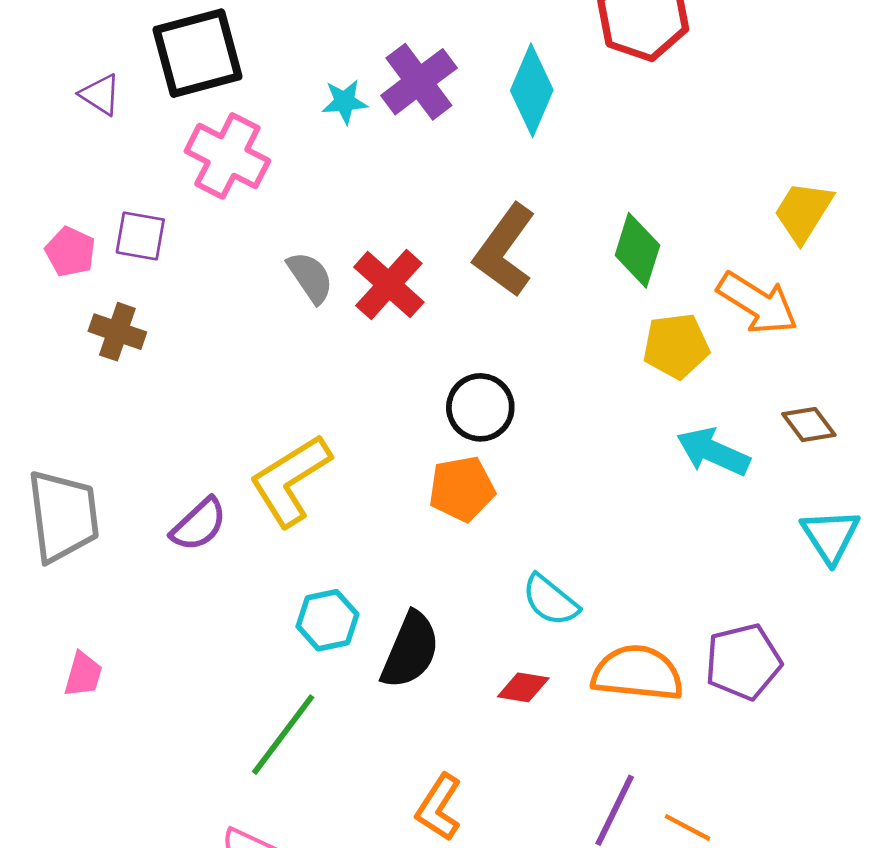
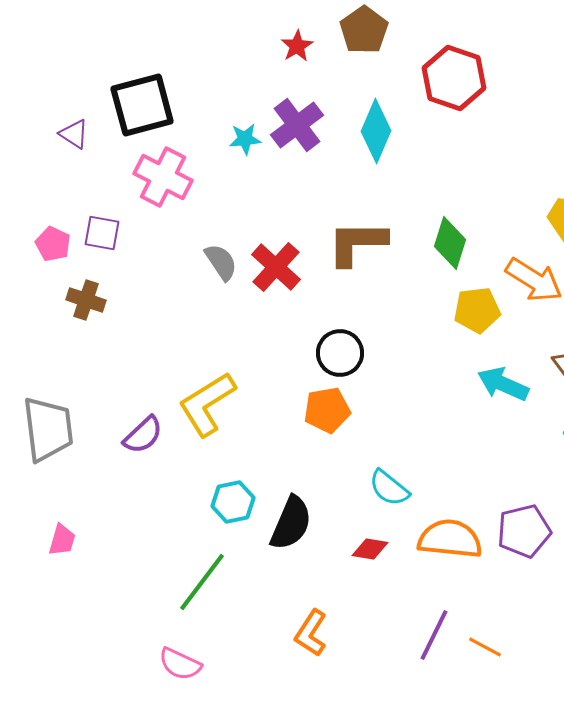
brown L-shape: (505, 250) -> (357, 243), turned 54

